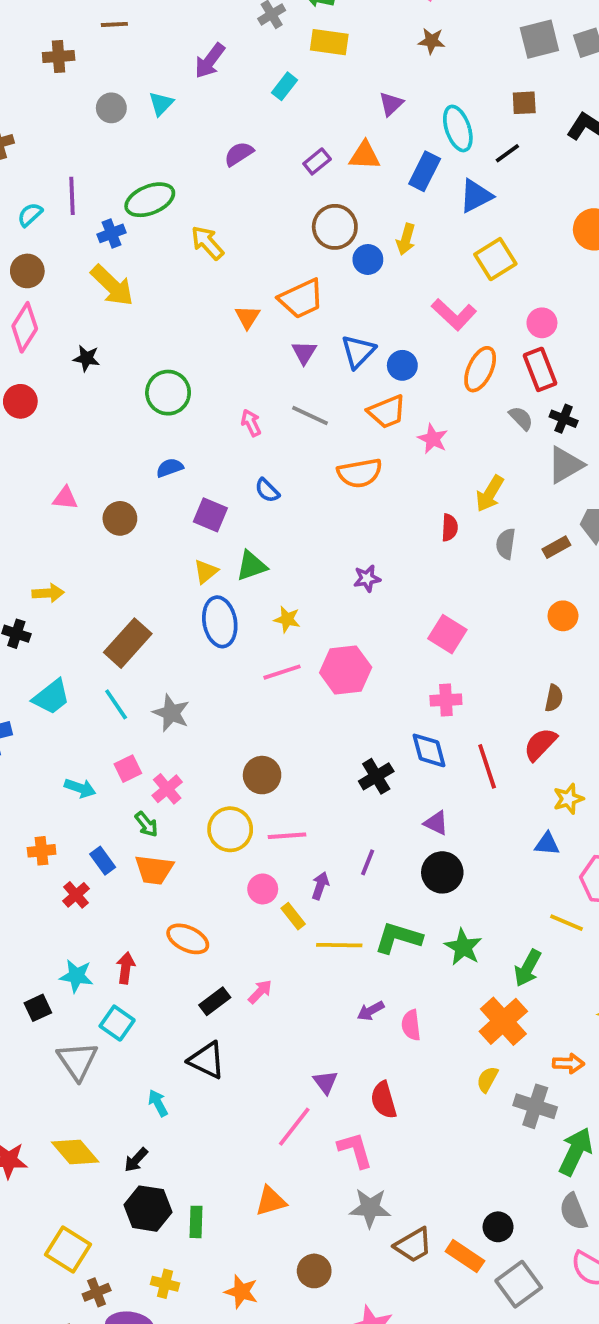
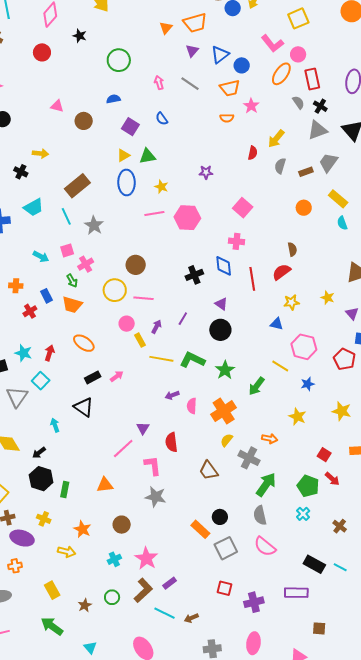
pink circle: (542, 323) -> (298, 54), moved
orange semicircle: (360, 473) -> (227, 118), moved, size x0.6
brown semicircle: (554, 698) -> (292, 249), turned -32
orange cross: (503, 1021) -> (224, 411), moved
brown trapezoid: (413, 1245) -> (208, 471), moved, turned 75

